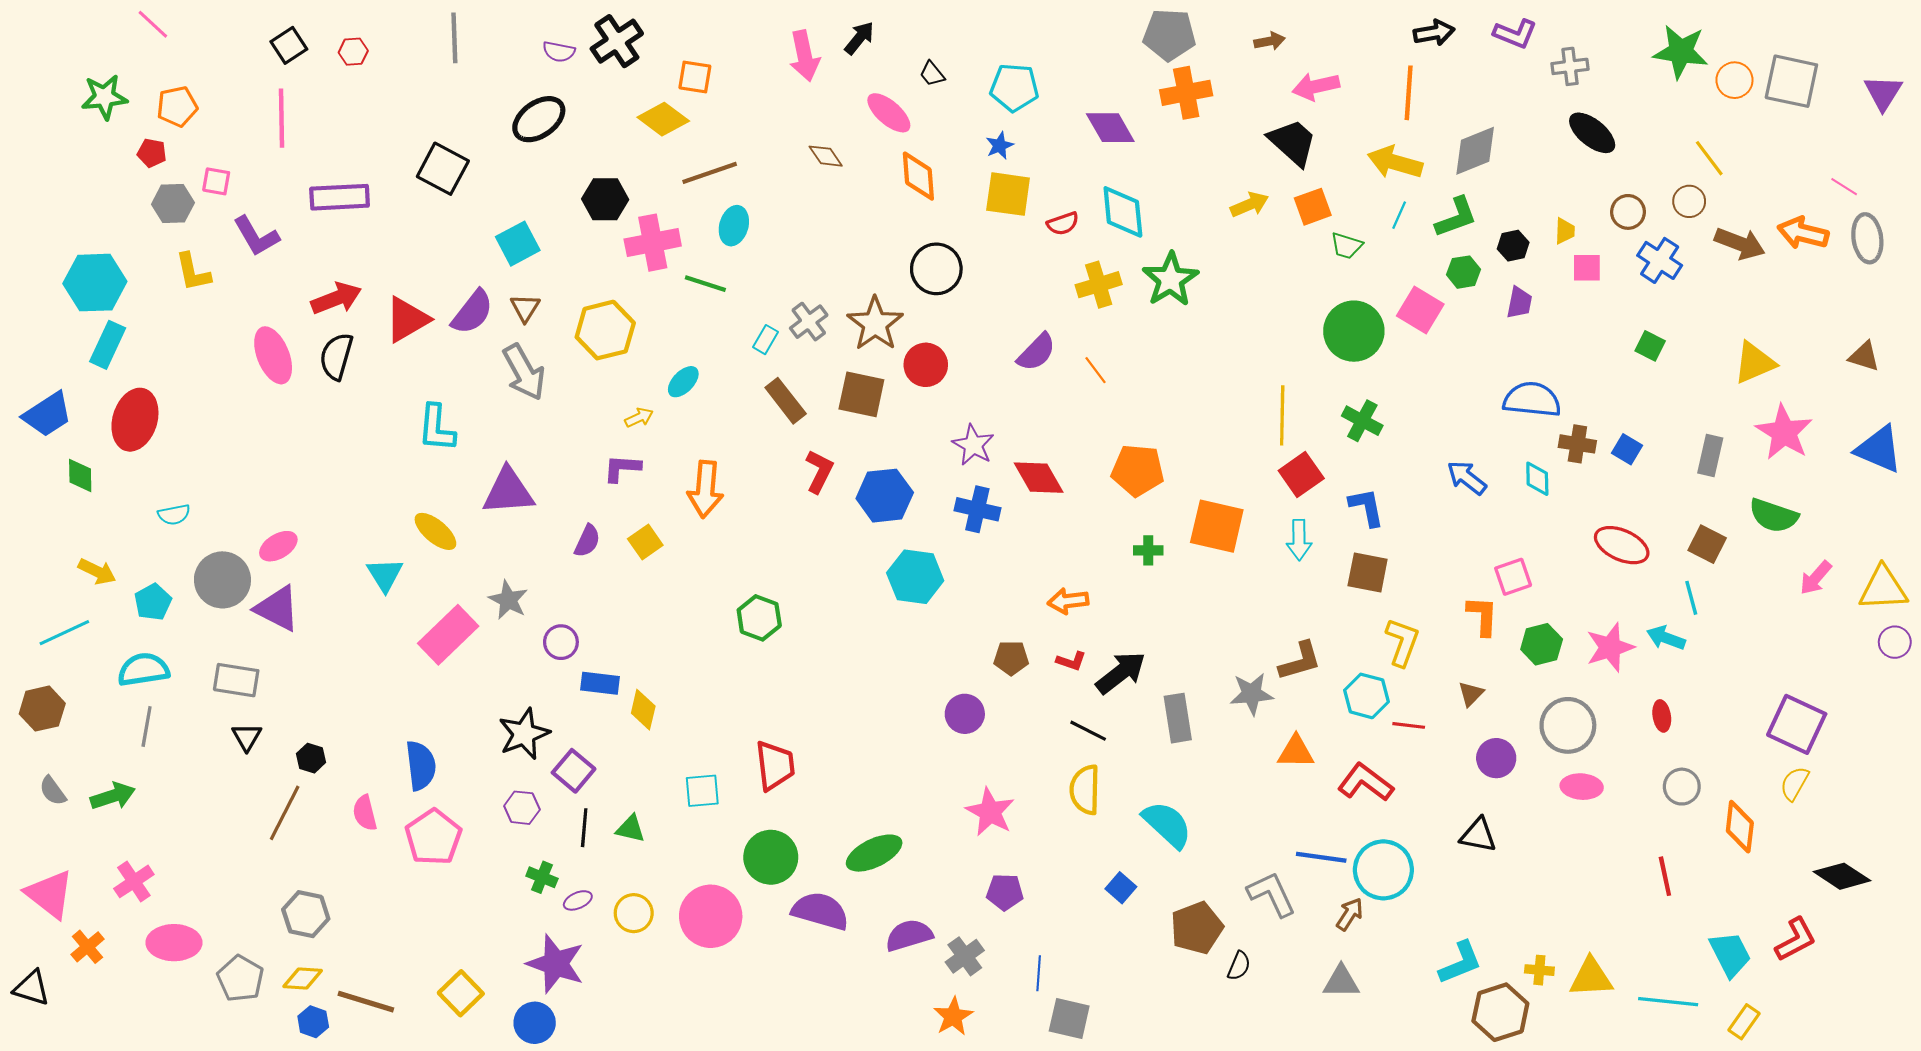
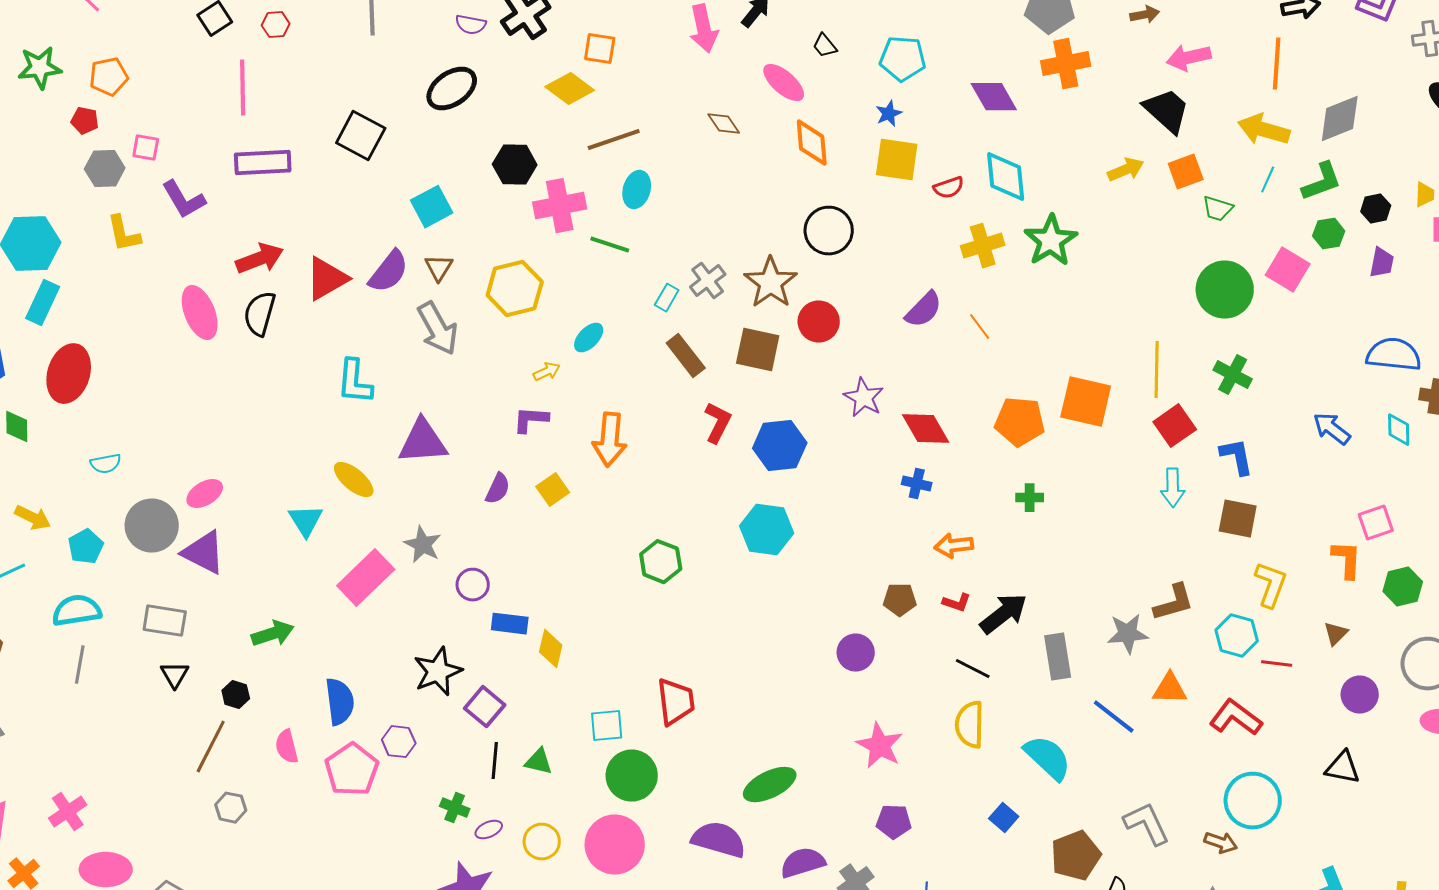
pink line: (282, 118) -> (243, 88), moved
blue cross: (977, 509) -> (917, 484), moved, size x0.7
orange square: (1217, 526) -> (1086, 402), moved
cyan hexagon: (915, 577) -> (767, 530), moved
green arrow: (113, 796) -> (273, 634), moved
purple hexagon: (522, 808) -> (399, 742), moved
green circle: (771, 857) -> (632, 776), moved
blue line: (1321, 857) -> (1114, 717), moved, turned 30
gray hexagon: (306, 914) -> (231, 808), moved, size x0.7
brown arrow: (1350, 914) -> (1221, 843), turned 76

